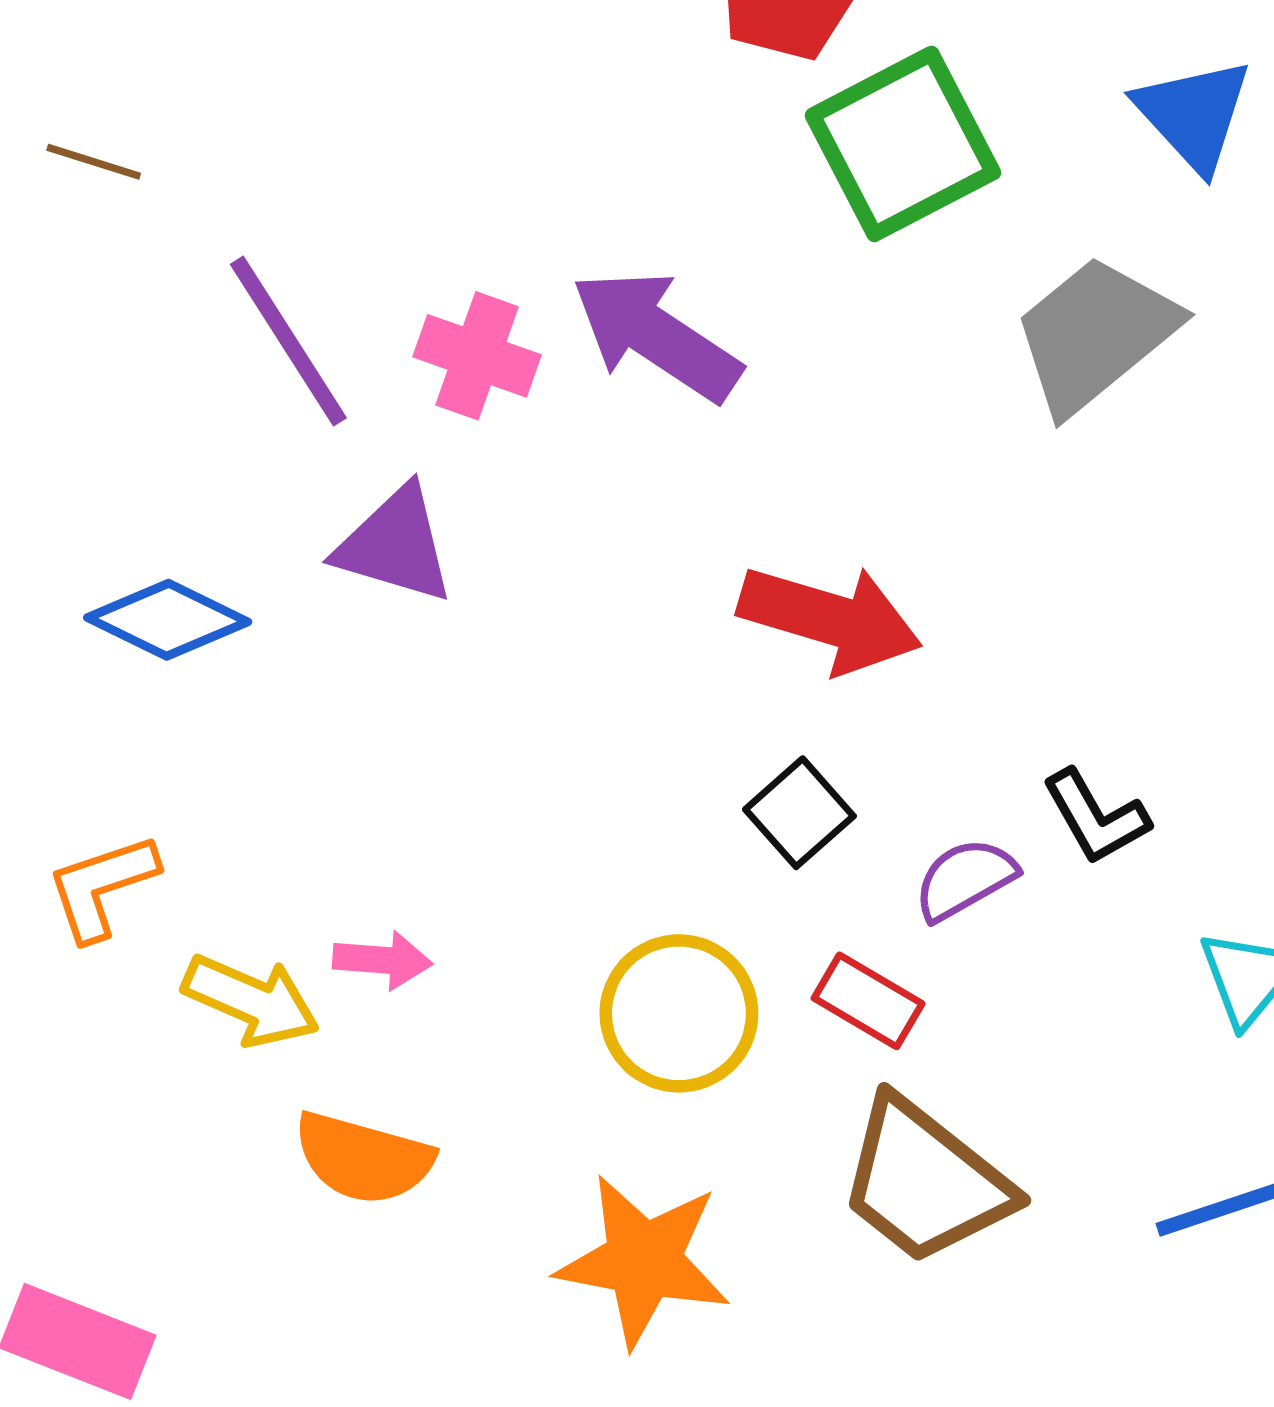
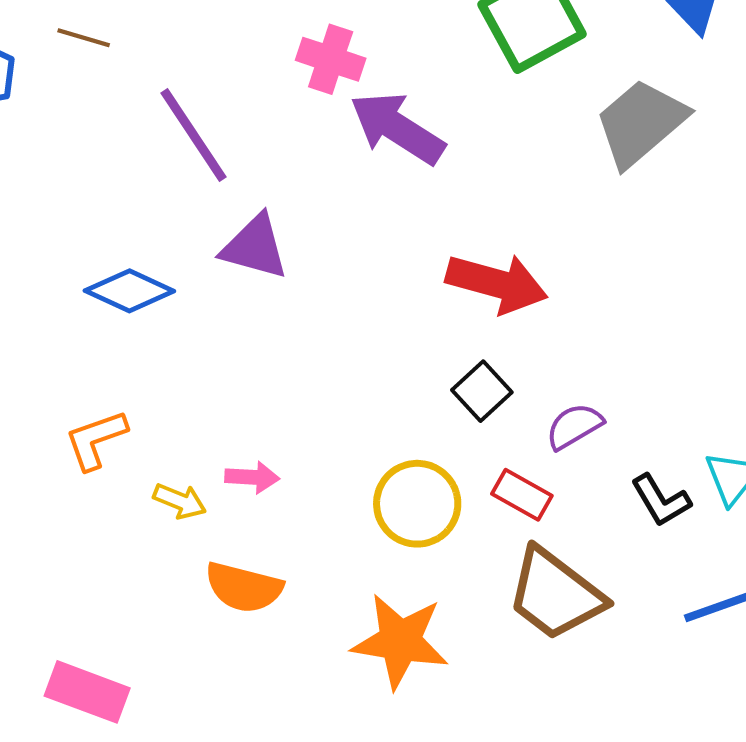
pink cross: (477, 356) -> (331, 59), moved
black L-shape: (1096, 817) -> (661, 500), moved
yellow arrow: (251, 1000) -> (180, 501), size x0.7

